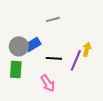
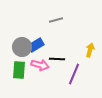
purple line: (76, 60) -> (74, 74), moved
pink arrow: (48, 83) -> (40, 65), moved, turned -42

